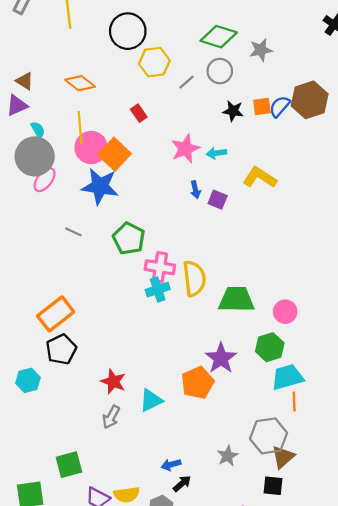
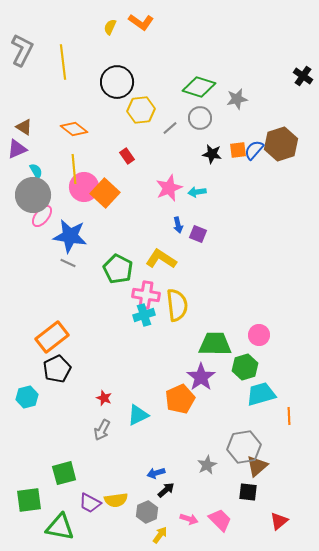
yellow L-shape: (260, 177) -> (161, 259), moved
blue star: (100, 186) -> (70, 236), moved
green trapezoid: (236, 299) -> (215, 344), moved
red star: (113, 382) -> (104, 398), size x0.7
orange line: (294, 401) -> (289, 416), moved

